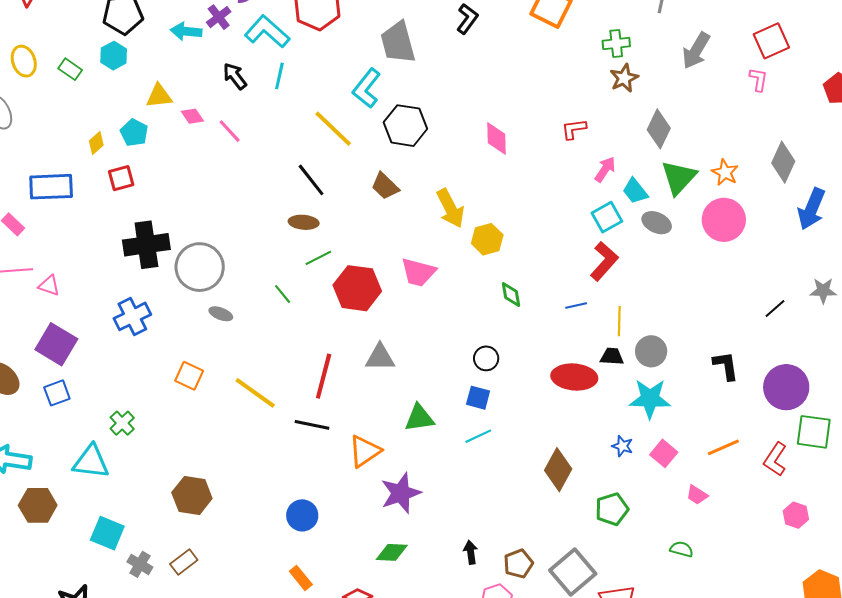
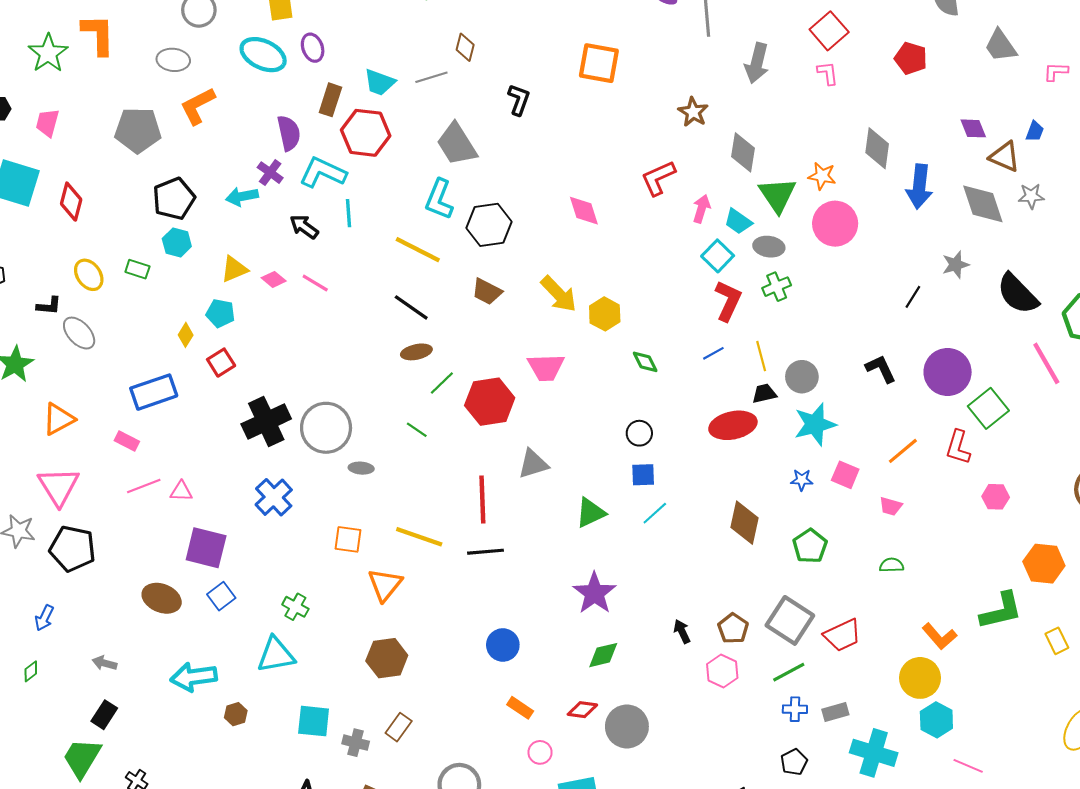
green cross: (616, 44) -> (777, 287), moved
red L-shape: (574, 129) -> (658, 178), size x1.4
green square: (814, 432) -> (988, 408), turned -30
orange triangle: (365, 451) -> (385, 585), moved
brown hexagon: (38, 505) -> (236, 714), size x0.6

